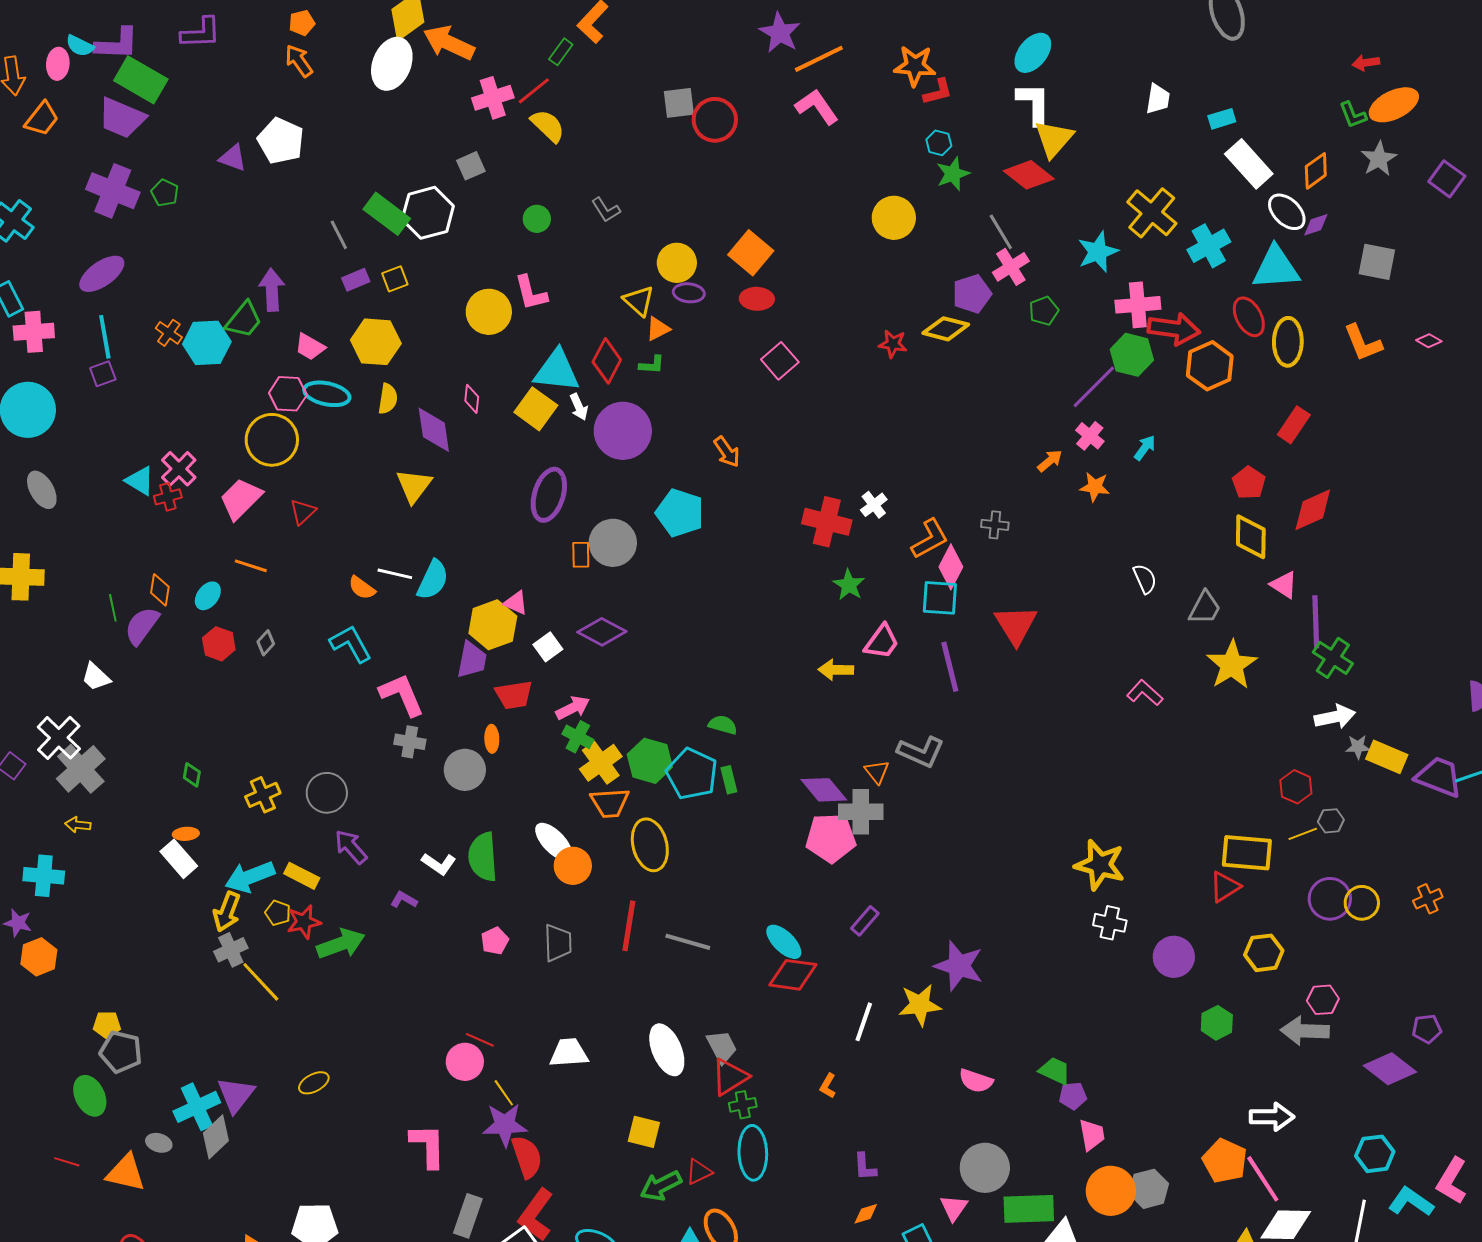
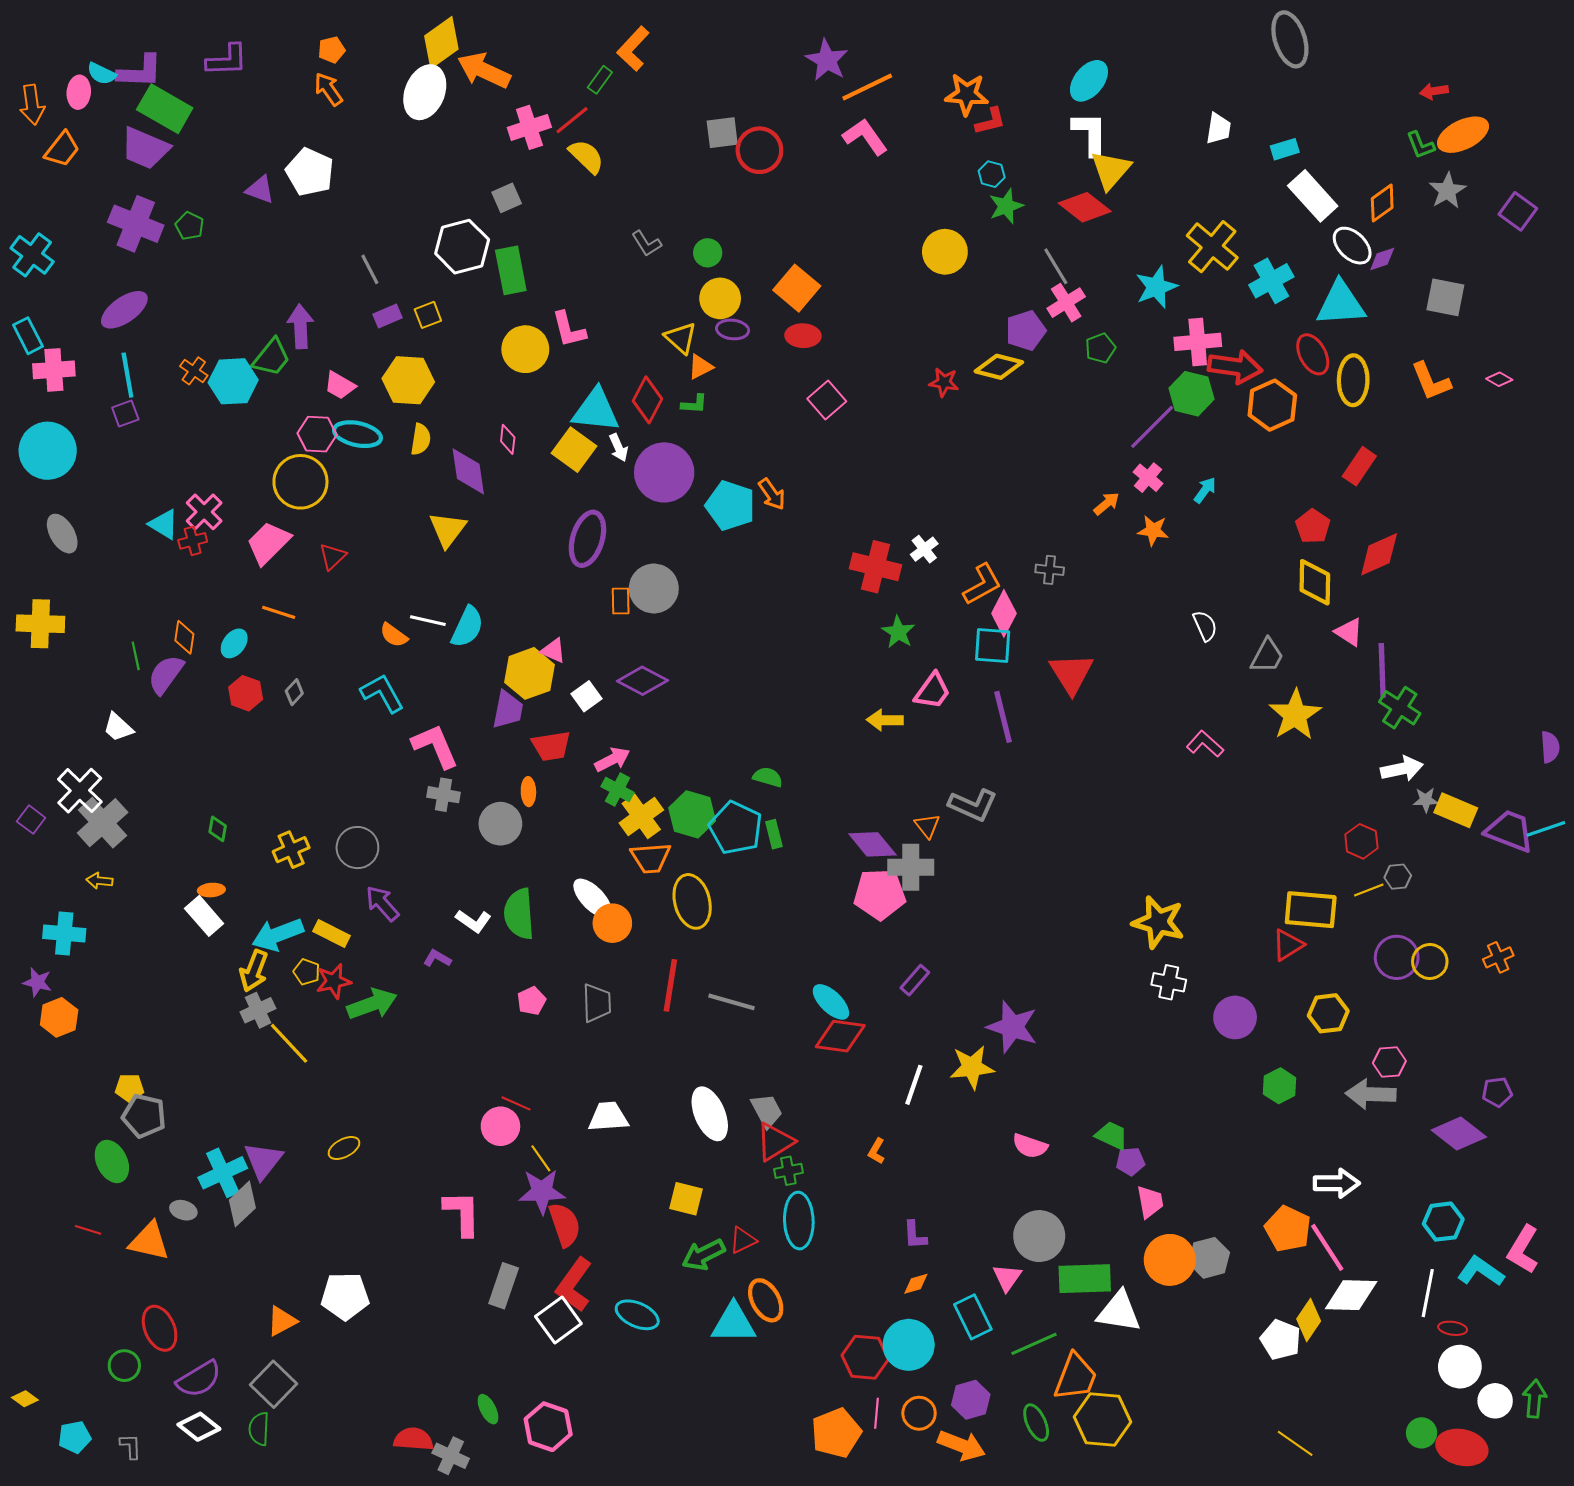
green rectangle: (387, 214) -> (511, 270), moved, turned 42
green circle: (537, 219) -> (708, 253), moved
cyan pentagon: (680, 513) -> (730, 506), moved

